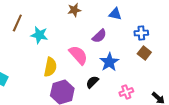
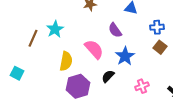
brown line: (17, 23) -> (33, 38), moved
cyan star: (39, 35) -> (55, 29), turned 30
purple semicircle: (99, 36) -> (115, 30), turned 98

